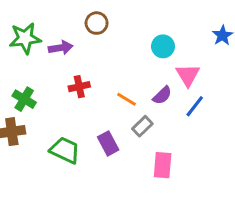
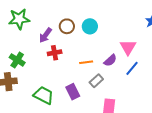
brown circle: (97, 23) -> (67, 26), moved
cyan circle: (163, 46) -> (90, 26), moved
purple arrow: (61, 48) -> (45, 35), moved, turned 133
orange line: (127, 99) -> (86, 62), turned -40

